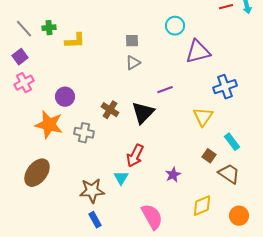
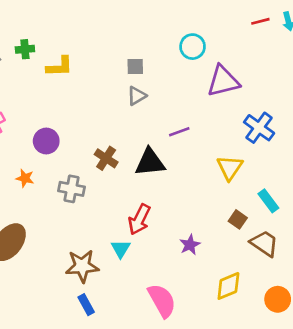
blue cross: (225, 87) -> (259, 128), turned -35
black triangle: (143, 113) -> (150, 162), turned 40
orange star: (49, 125) -> (25, 178), size x0.5

